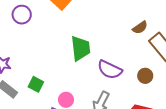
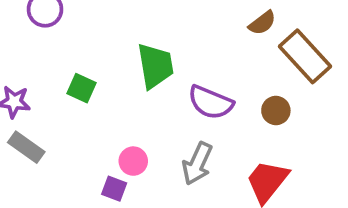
green square: (36, 84) -> (82, 88), moved

